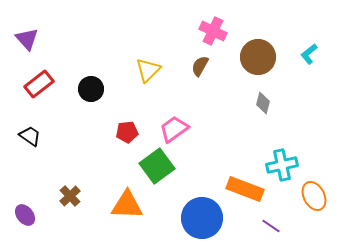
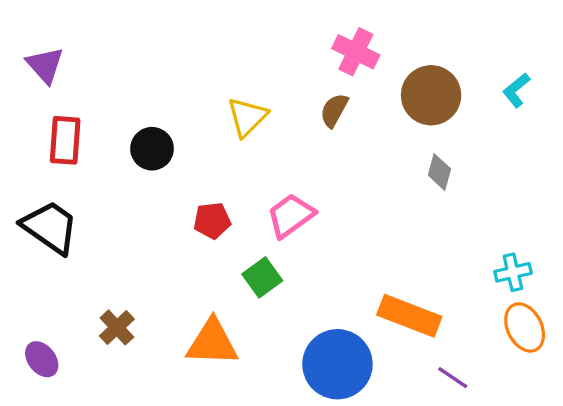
red rectangle: (39, 84) -> (65, 140), turned -48
black trapezoid: (30, 136) -> (50, 227), size x1.6
cyan cross: (282, 165) -> (513, 272), moved, size x0.7
green square: (157, 166) -> (262, 277), size x0.7

